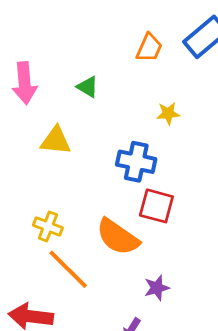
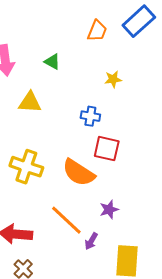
blue cross: (136, 162) -> (90, 116), size x0.7
yellow cross: (48, 226) -> (26, 167), size x1.5
orange line: (68, 269) -> (66, 220), moved

